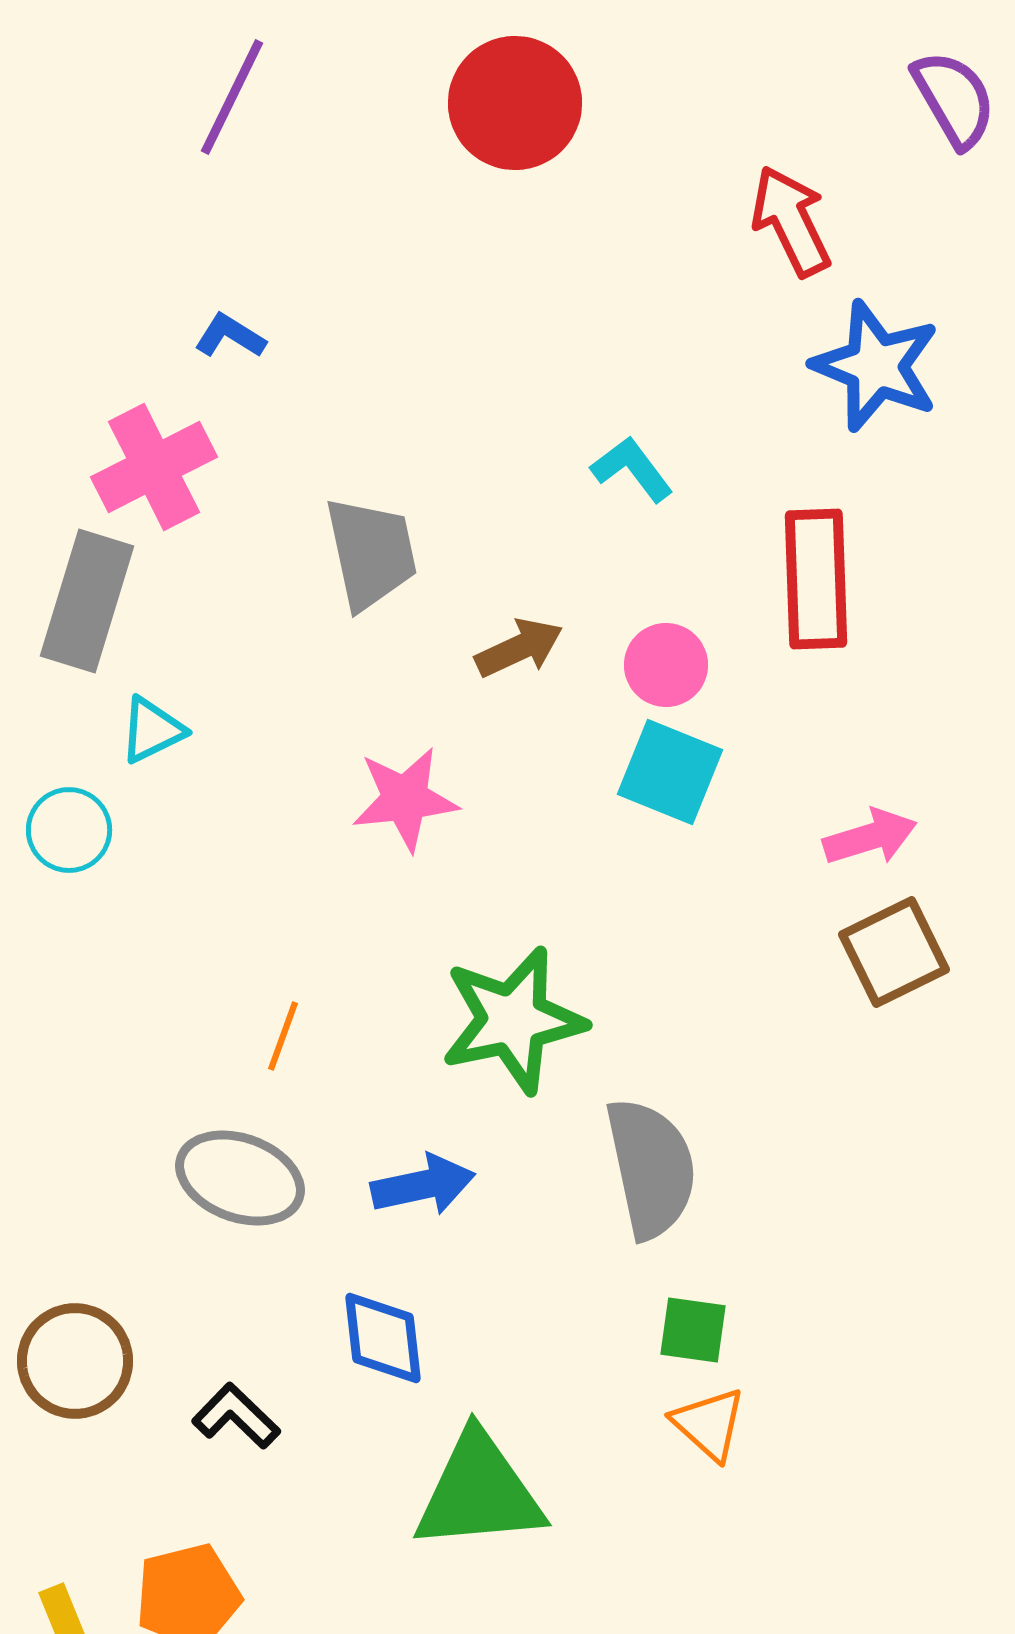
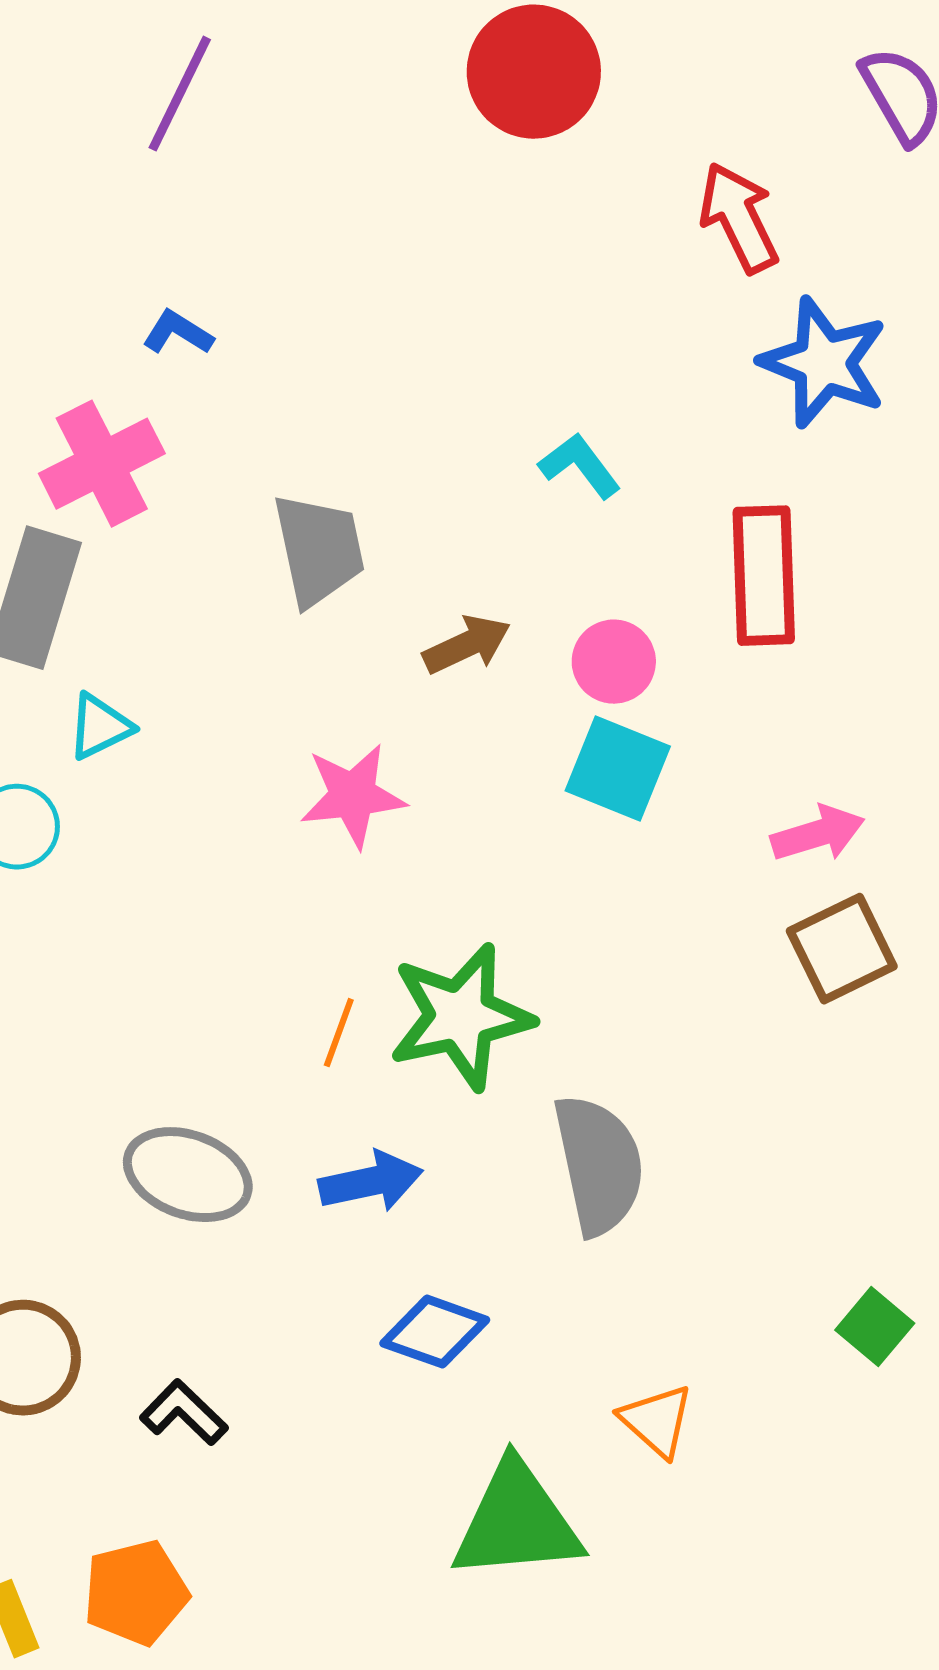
red circle: (515, 103) -> (534, 72), moved
orange line: (283, 1036) -> (339, 1033), moved
green square: (693, 1330) -> (875, 1327), moved, turned 32
blue diamond: (383, 1338) -> (435, 1332), moved, turned -64
green triangle: (479, 1492) -> (517, 1522), moved

